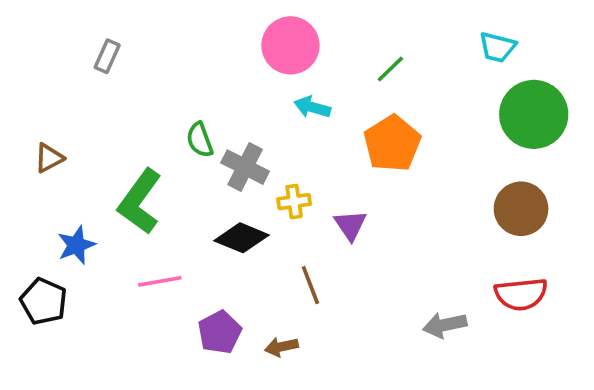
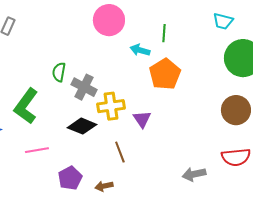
green line: (390, 69) -> (164, 33), turned -42
cyan arrow: (312, 107) -> (140, 50), moved
green semicircle: (200, 140) -> (59, 72), turned 30
yellow cross: (294, 202) -> (111, 106), size x1.5

